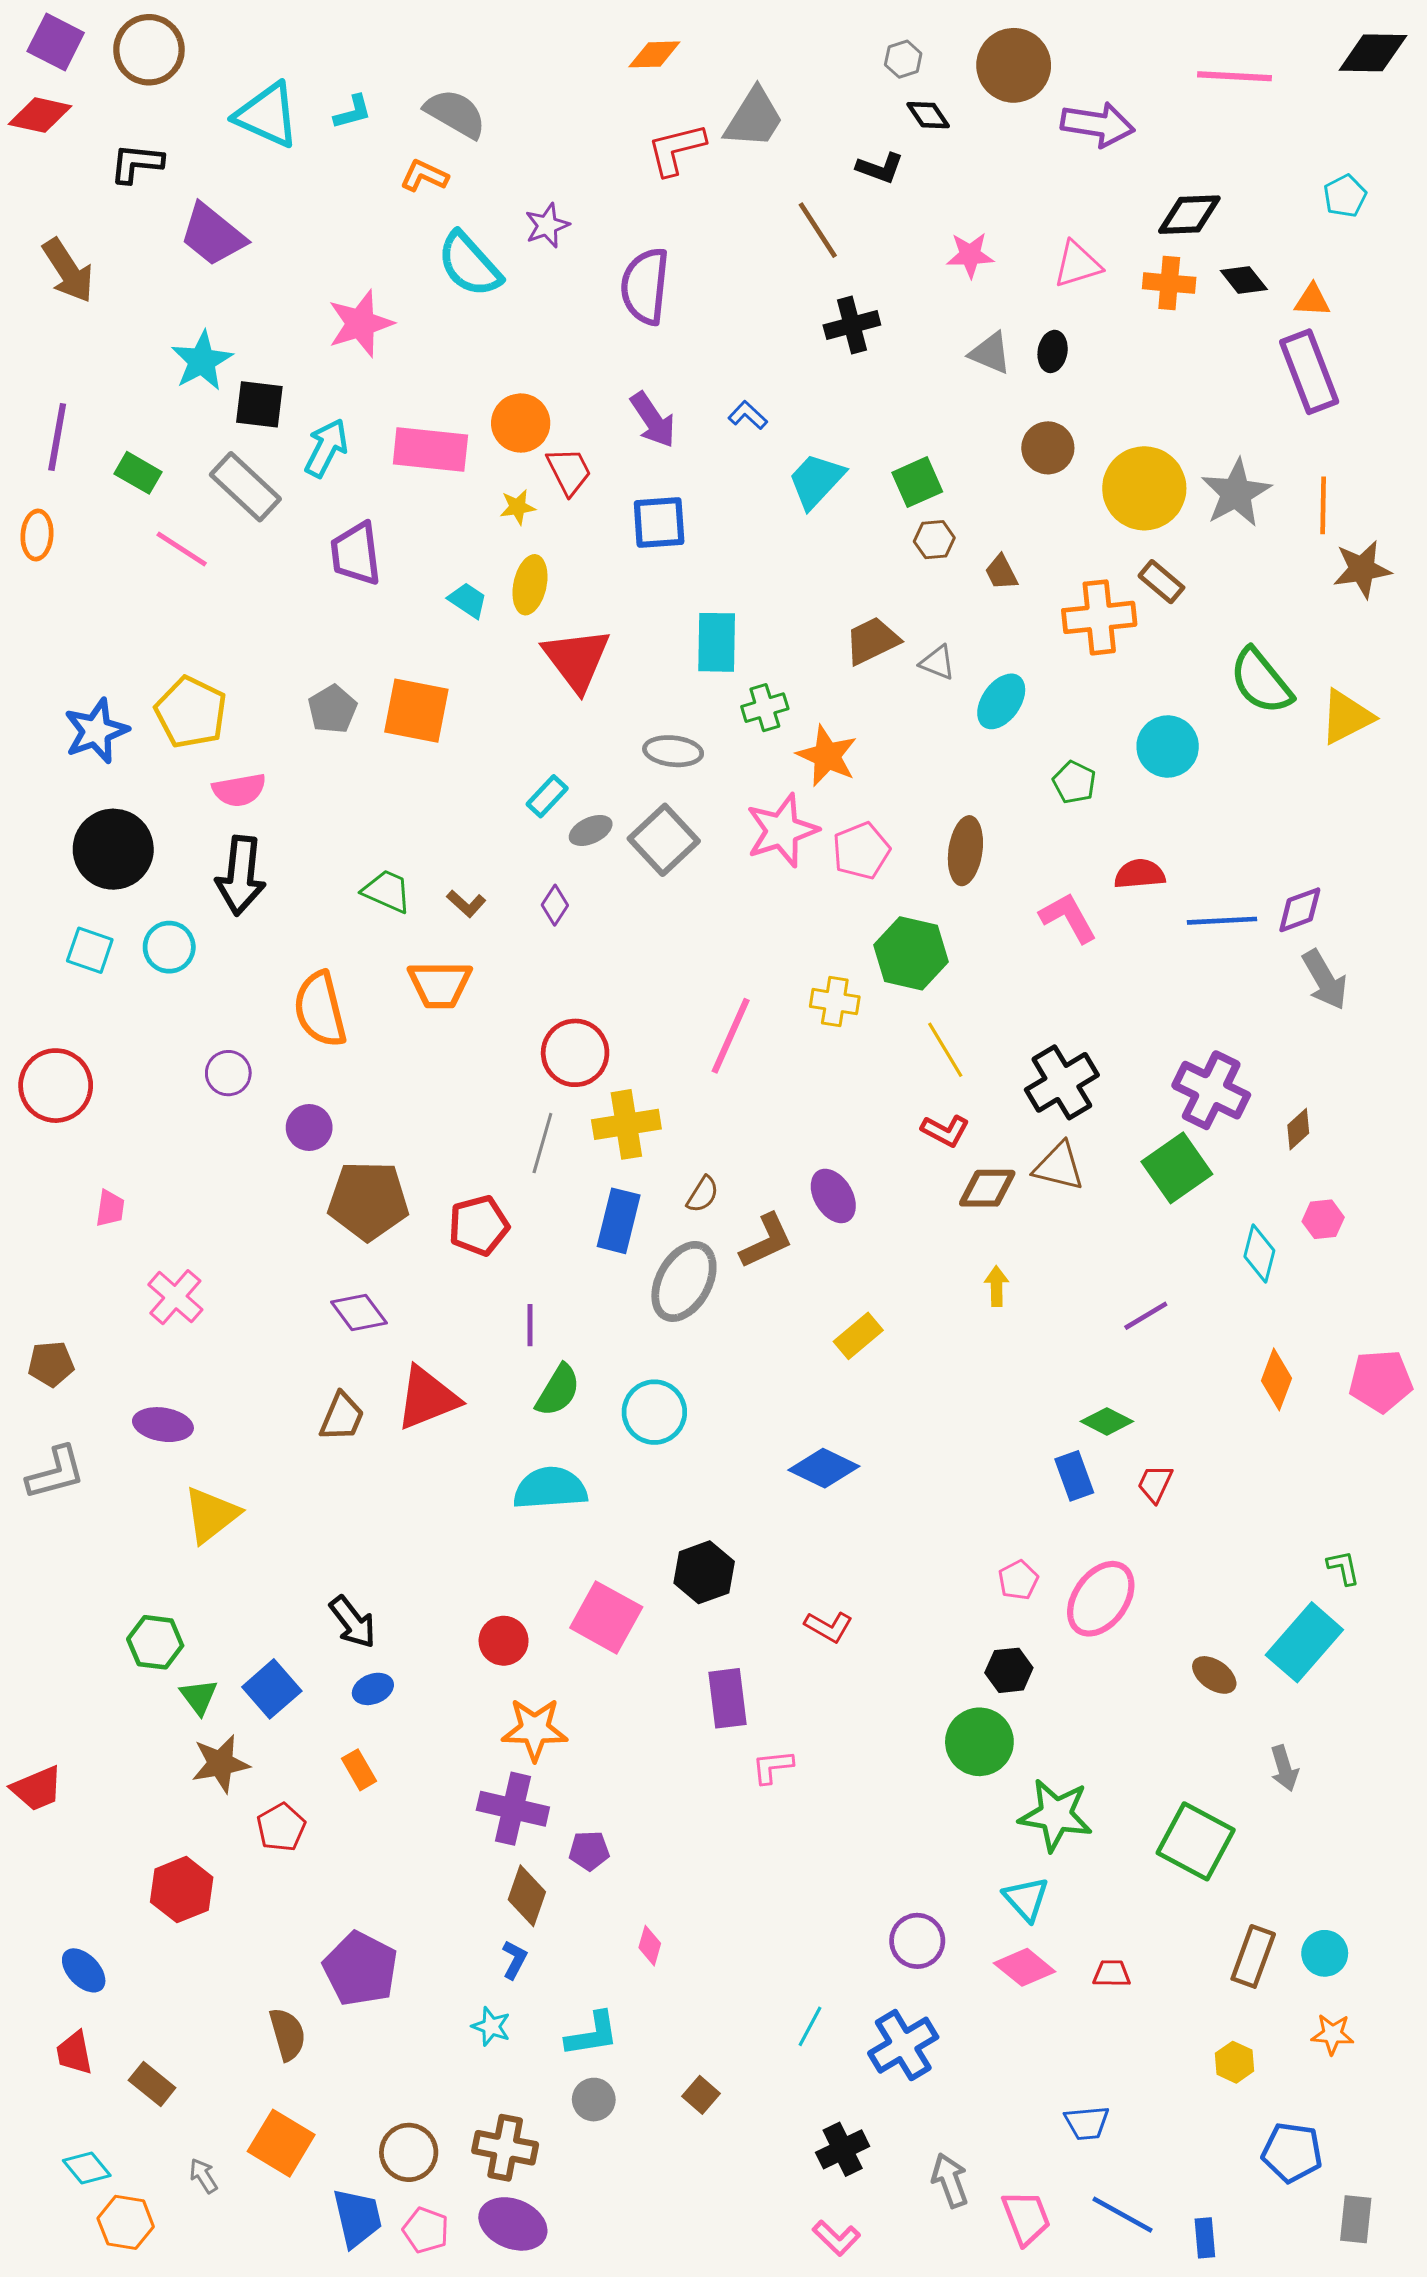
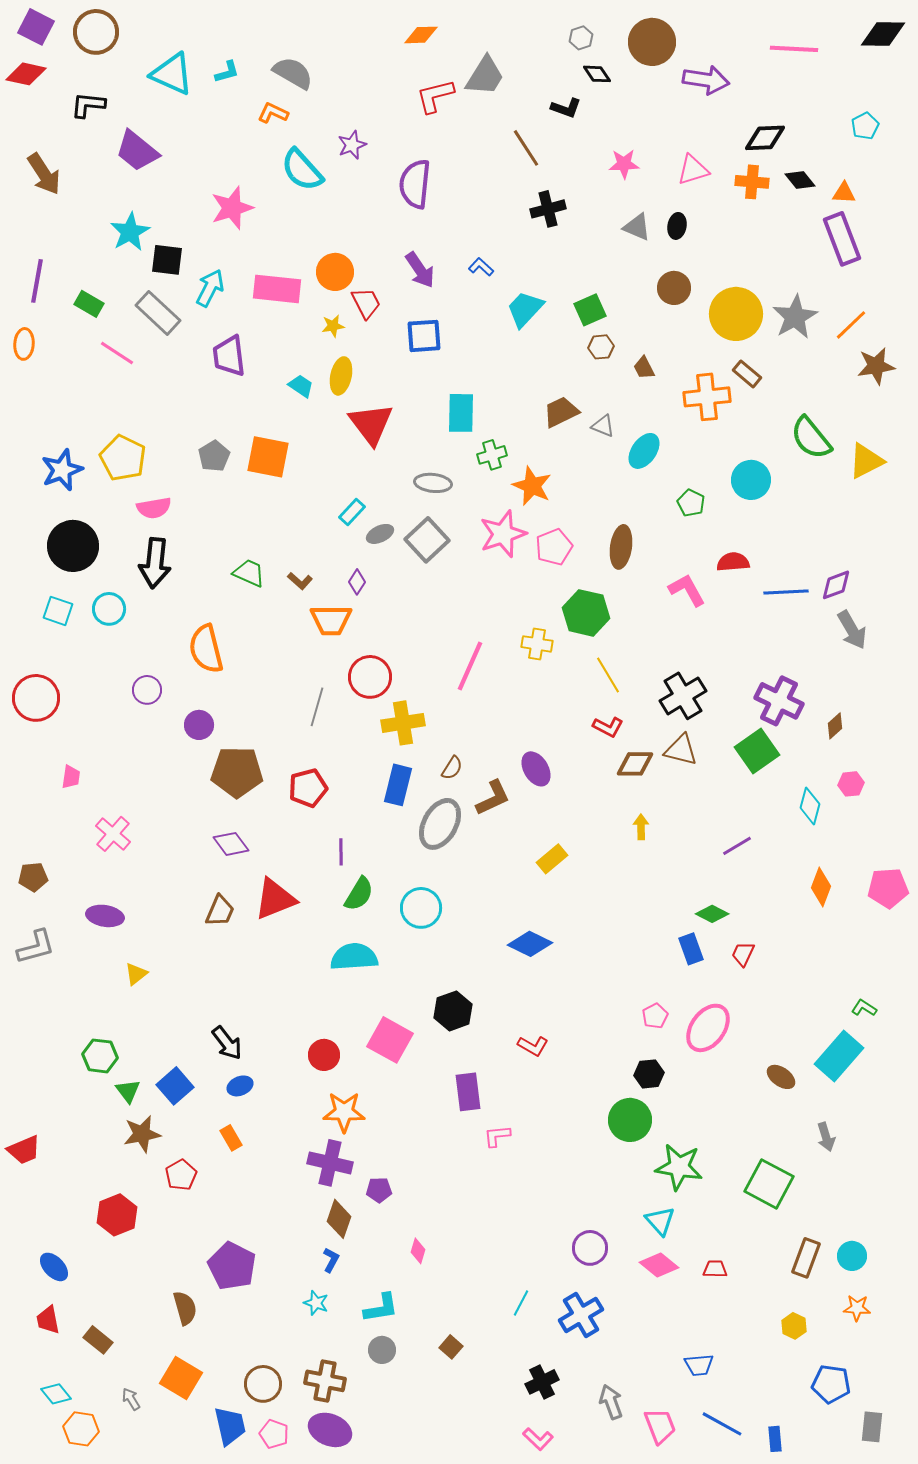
orange line: (1323, 505) -> (851, 325), turned 45
orange trapezoid: (440, 984) -> (331, 620), moved
gray line: (542, 1143) -> (317, 707), moved
yellow triangle: (211, 1515) -> (136, 974), size x0.6
green L-shape: (1343, 1568) -> (864, 1008), turned -45

